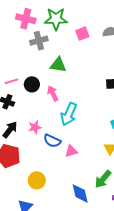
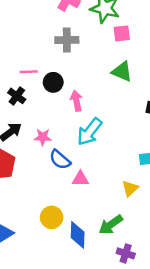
pink square: (82, 34) -> (122, 33), moved
gray cross: (39, 41) -> (67, 40), moved
green triangle: (58, 65) -> (122, 72), moved
yellow circle: (37, 180) -> (52, 217), moved

